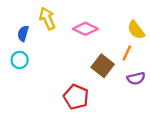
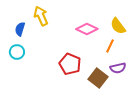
pink diamond: (85, 29) -> (87, 29), moved
brown square: (103, 66) -> (98, 78), moved
red pentagon: (76, 97) -> (70, 64), moved

